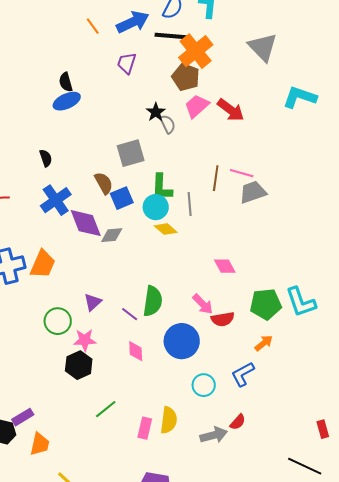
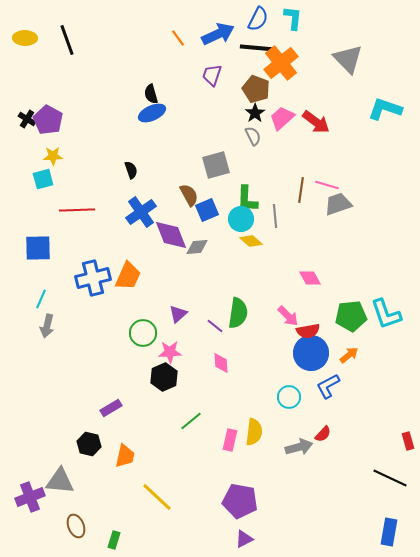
brown pentagon: (186, 77) -> (256, 89), moved
black star: (156, 112) -> (255, 113), moved
blue circle: (182, 341) -> (311, 353), moved
purple rectangle: (23, 417) -> (111, 408), moved

